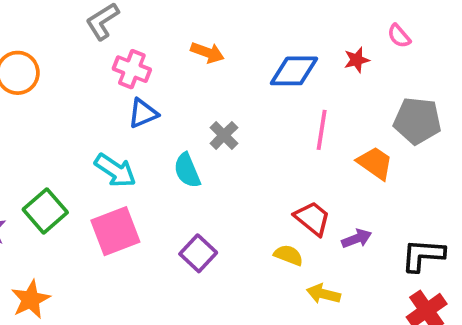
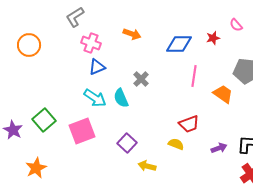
cyan arrow: (115, 170) -> (95, 98), moved
red trapezoid: (312, 218) -> (189, 124), turned 120
purple arrow: (357, 239) -> (219, 148), moved
yellow arrow: (323, 294) -> (147, 166), moved

